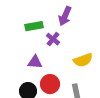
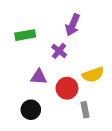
green rectangle: (34, 26) -> (25, 35), moved
red circle: (50, 84) -> (67, 88), moved

